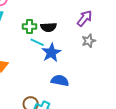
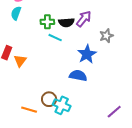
purple arrow: (85, 18) -> (84, 19), moved
blue star: (51, 53) -> (87, 54), moved

